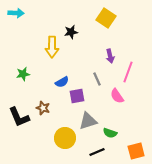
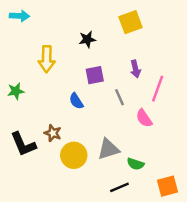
yellow square: (106, 18) -> (131, 22), turned 36
yellow arrow: (52, 47) -> (47, 59), moved
green star: (23, 74) -> (16, 91), moved
blue semicircle: (62, 82) -> (76, 101), turned 88
purple square: (77, 96) -> (95, 75), moved
yellow circle: (65, 138) -> (74, 155), moved

